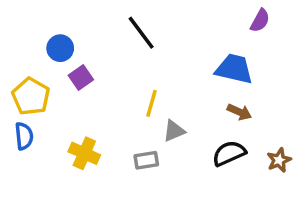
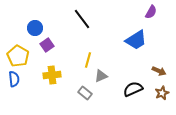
blue trapezoid: (234, 69) -> (136, 40), turned 135
brown arrow: (239, 112) -> (159, 71), moved
yellow cross: (84, 153) -> (52, 75), moved, turned -30
gray rectangle: (146, 160) -> (85, 93), turned 48

